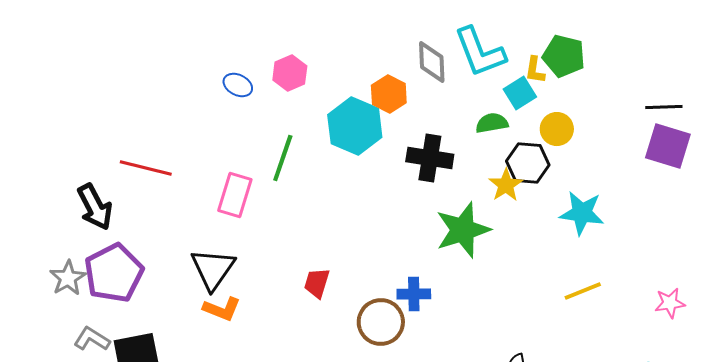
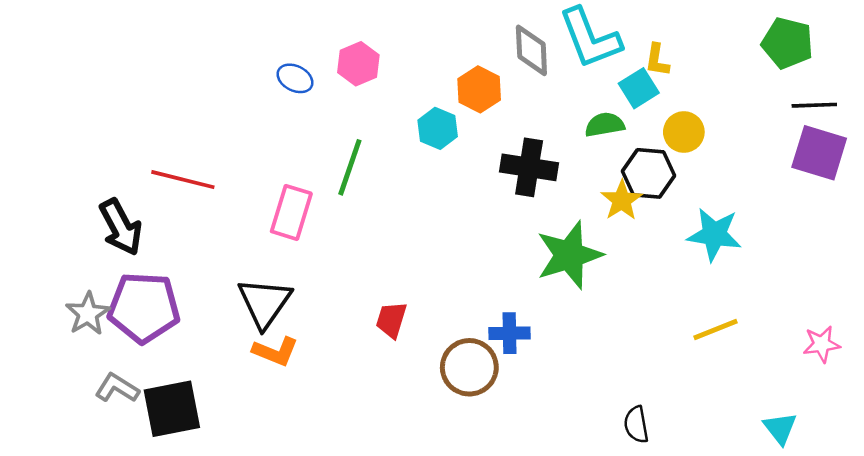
green pentagon: (564, 56) -> (787, 43), moved
cyan hexagon: (355, 126) -> (438, 128), size x0.6
purple pentagon: (114, 273) -> (144, 308), turned 30

